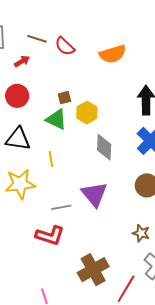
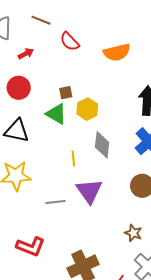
brown line: (37, 39) -> (41, 20), moved
yellow line: (51, 159) -> (73, 158), moved
red L-shape: (50, 235) -> (31, 247), moved

